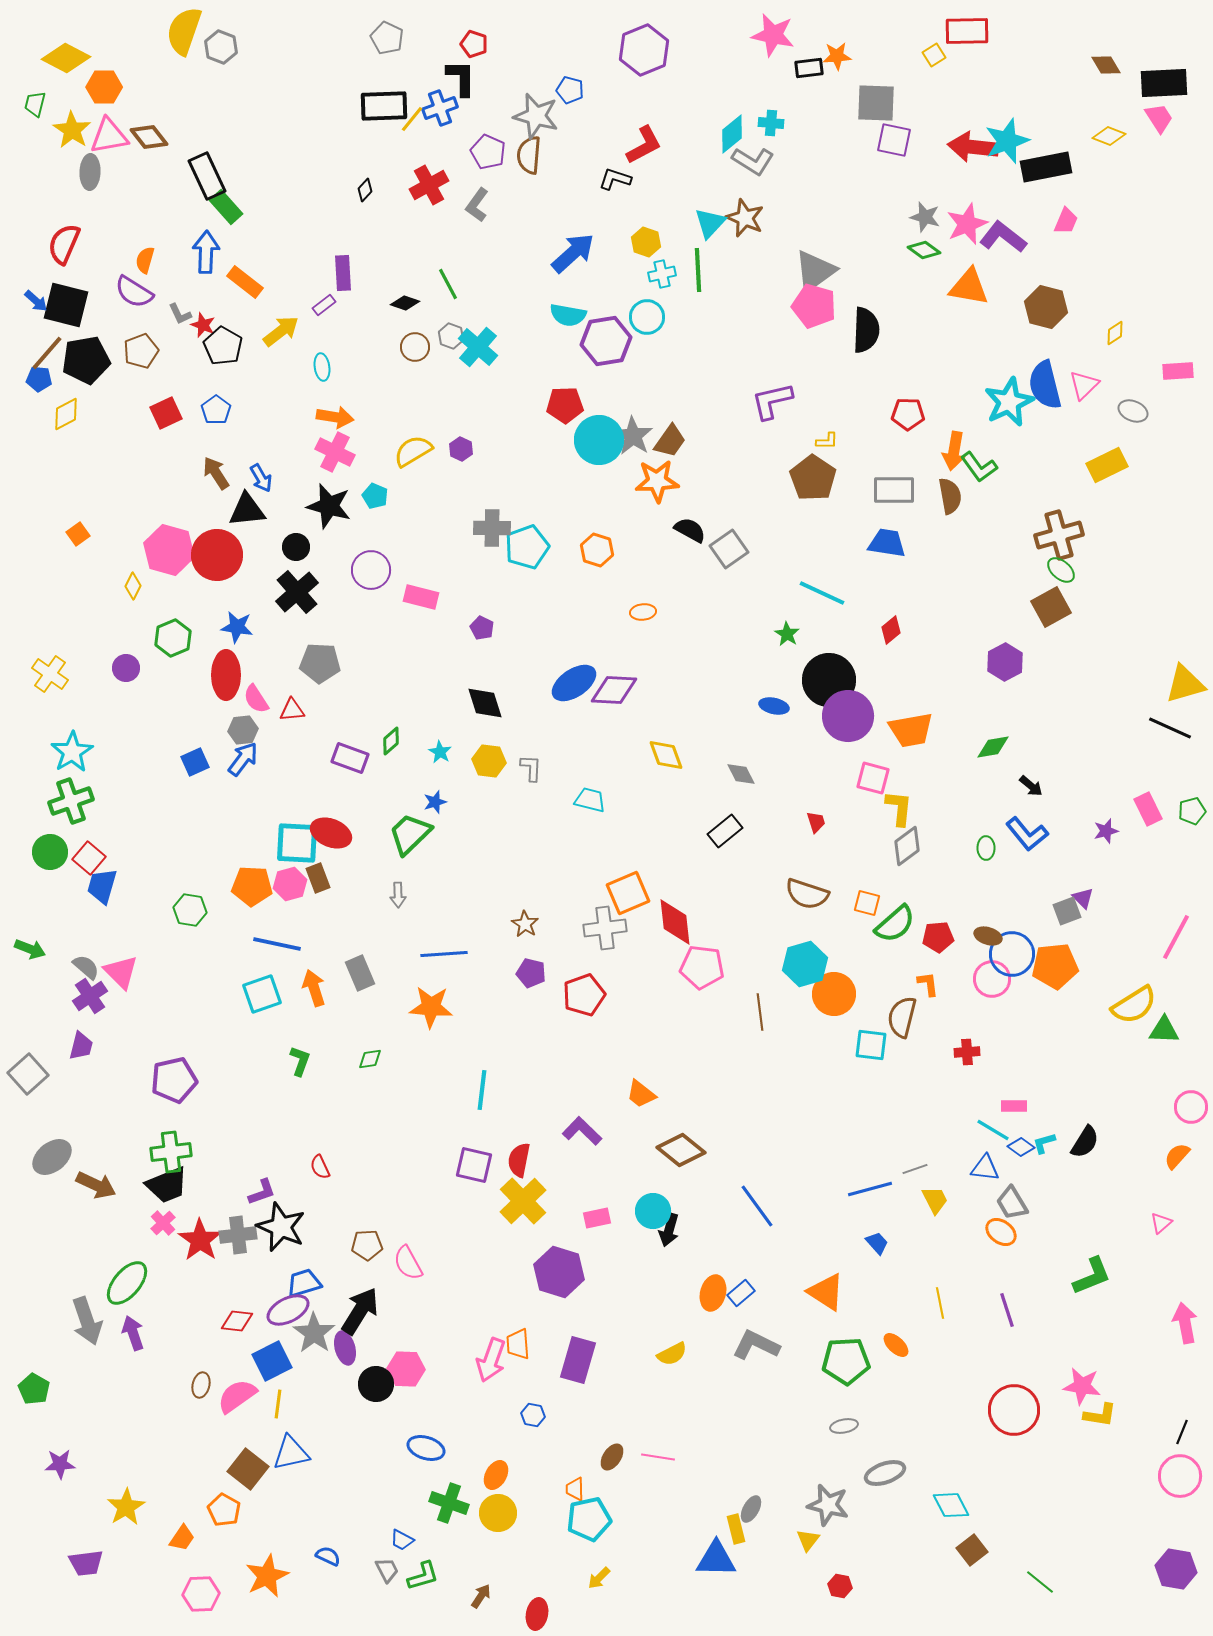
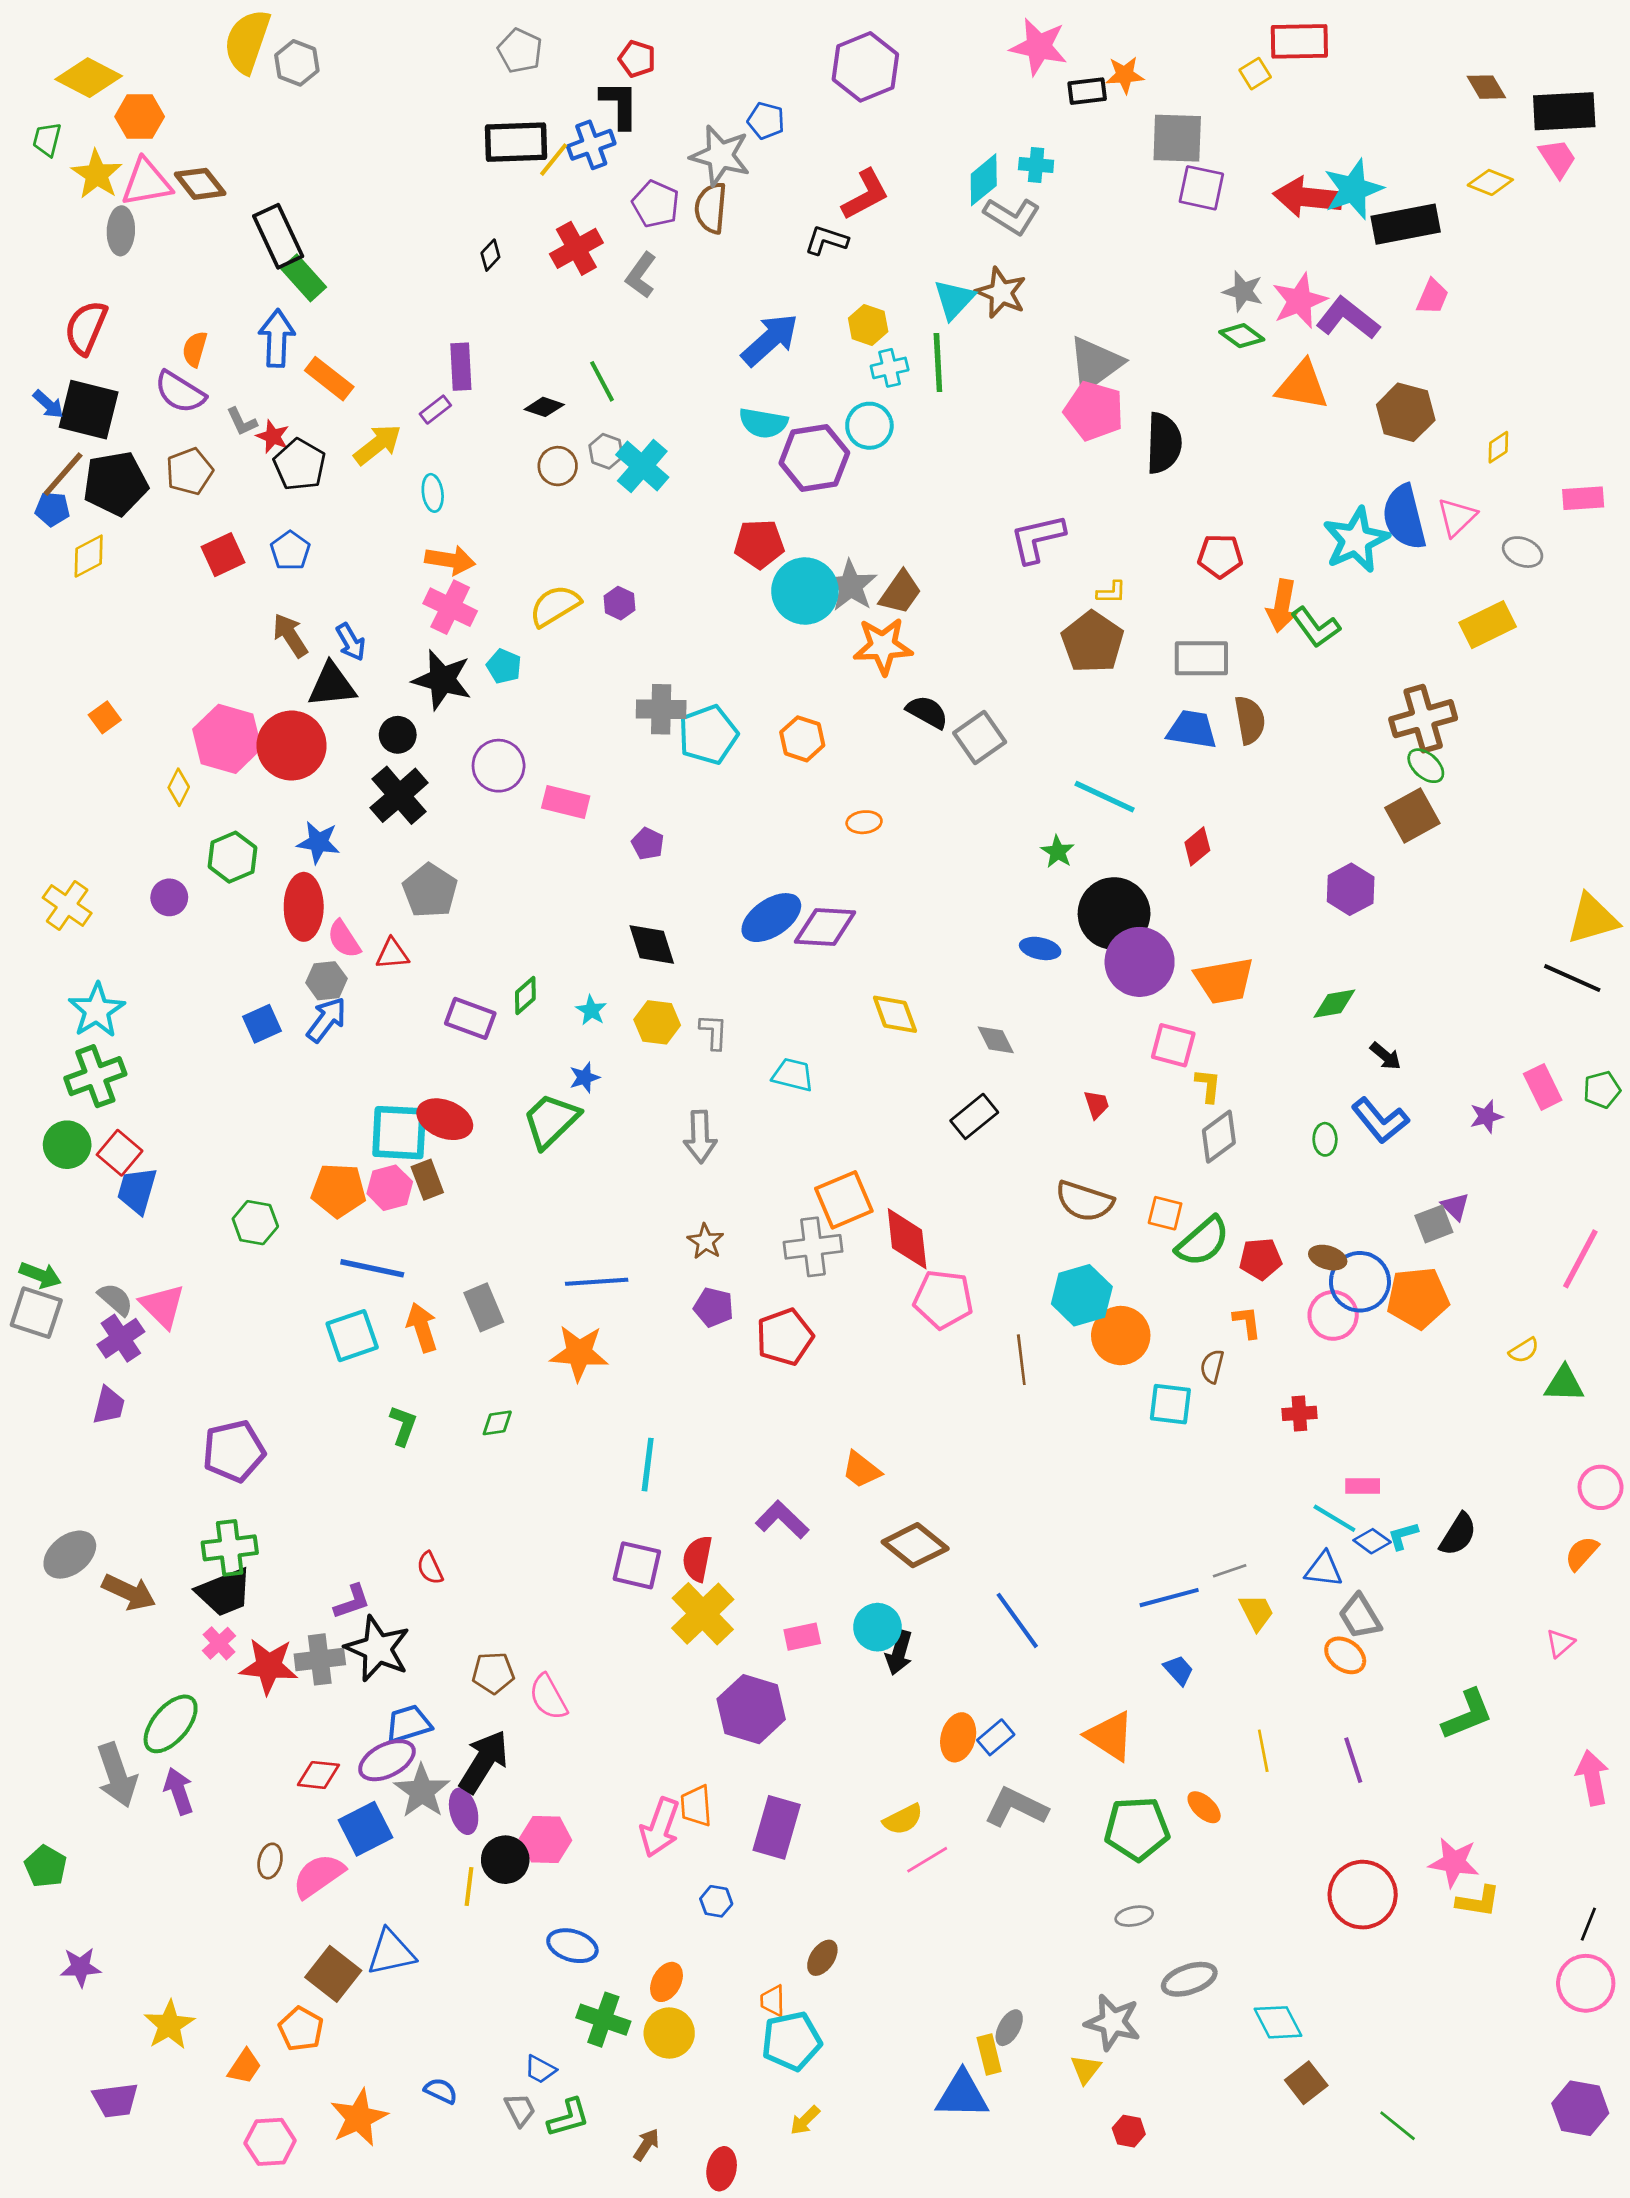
brown semicircle: (950, 496) -> (1250, 720), moved
gray pentagon: (320, 663) -> (430, 891), turned 30
yellow L-shape: (899, 808) -> (1208, 1086), size x0.7
gray arrow: (398, 895) -> (700, 1137), moved, size x1.5
yellow semicircle: (1134, 1005) -> (1524, 1350), size x0.5
brown semicircle: (902, 1017) -> (1212, 1366), size x0.6
gray square: (28, 1074) -> (36, 1313), moved, turned -30
red star: (200, 1240) -> (269, 1666), turned -30
yellow line: (278, 1404) -> (469, 1887), moved
pink line: (658, 1457) -> (927, 1860), moved, turned -40

